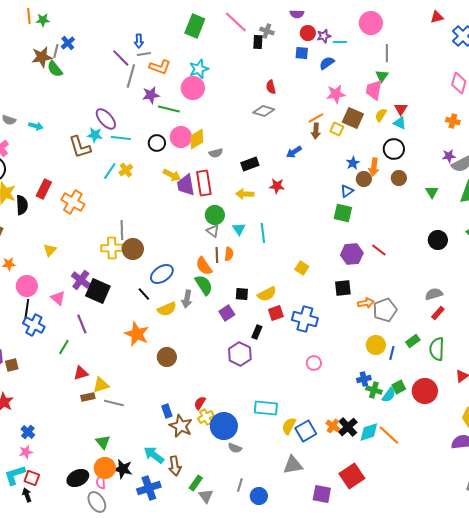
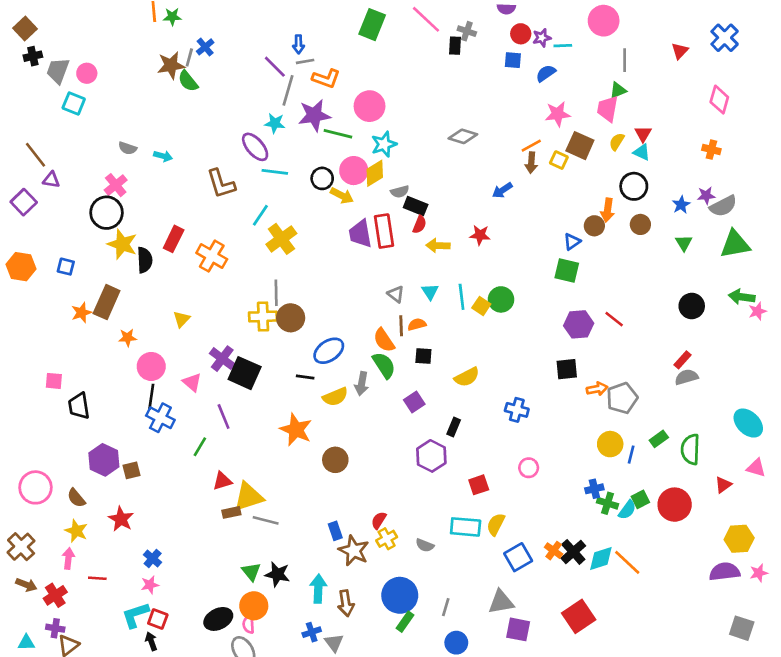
red triangle: (437, 17) -> (680, 51), moved, turned -32
cyan star: (199, 69) -> (384, 144), moved
green triangle: (382, 76) -> (618, 90), turned 32
red semicircle: (271, 87) -> (419, 224), moved, turned -144
purple star: (151, 95) -> (314, 115), size x1.4
cyan star: (95, 135) -> (275, 123), moved
blue star: (353, 163) -> (681, 205), moved
black rectangle: (250, 164) -> (416, 206), moved, turned 42
yellow cross: (126, 170) -> (281, 239), moved, size x1.6
yellow arrow: (172, 175) -> (342, 196), moved
green circle: (215, 215) -> (501, 299), moved
orange semicircle: (229, 254) -> (417, 324), turned -112
yellow square: (302, 268) -> (481, 306), moved
black line: (144, 294) -> (305, 377), turned -40
black square: (242, 294) -> (423, 356), moved
red square: (276, 313) -> (479, 485), moved
red rectangle: (438, 313) -> (682, 360), moved
blue cross: (305, 319) -> (517, 410), size x0.7
yellow triangle: (101, 385) -> (249, 497), size x1.4
blue circle: (224, 426) -> (400, 595), moved
yellow semicircle: (289, 426) -> (496, 524), moved
gray semicircle: (235, 448) -> (425, 545), moved
cyan arrow: (154, 455) -> (318, 589), turned 55
black star: (123, 469) -> (277, 574), moved
green rectangle: (196, 483) -> (405, 622), moved
gray line: (240, 485) -> (446, 607), moved
blue cross: (149, 488) -> (312, 632), size x0.6
purple square: (322, 494) -> (518, 629), moved
gray triangle: (206, 496) -> (334, 643), moved

